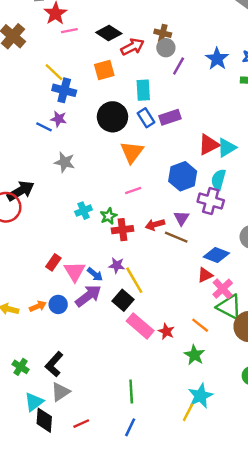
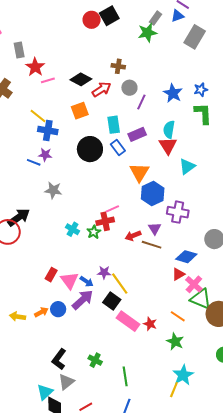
brown cross: (163, 33) -> (118, 66), moved
purple rectangle: (170, 117) -> (137, 134), moved
red triangle: (209, 145) -> (168, 146), moved, turned -30
orange triangle: (132, 152) -> (139, 172), moved
cyan semicircle: (218, 180) -> (169, 129), moved
cyan cross: (84, 211) -> (73, 229), turned -32
red cross: (123, 230) -> (105, 221), moved
green cross: (21, 367) -> (95, 360), moved

